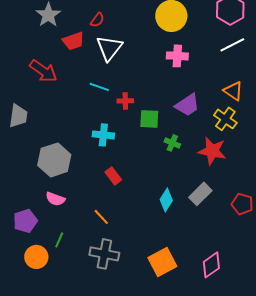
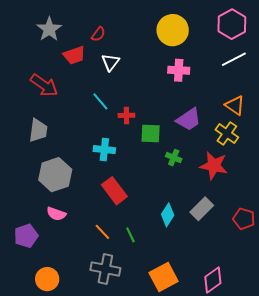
white triangle: (109, 48) -> (110, 62), size x0.7
cyan line: (99, 87) -> (100, 101), turned 30
gray trapezoid: (18, 116) -> (38, 130), moved
red rectangle: (113, 176) -> (114, 191), size x1.5
green line: (59, 240) -> (130, 235), moved, turned -49
orange circle: (36, 257) -> (47, 279), moved

